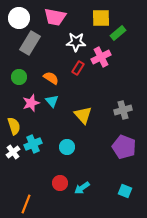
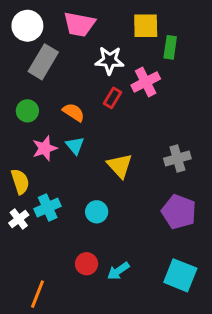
green rectangle: (118, 33) -> (170, 47), turned -42
cyan square: (125, 191) -> (180, 275), size x1.6

